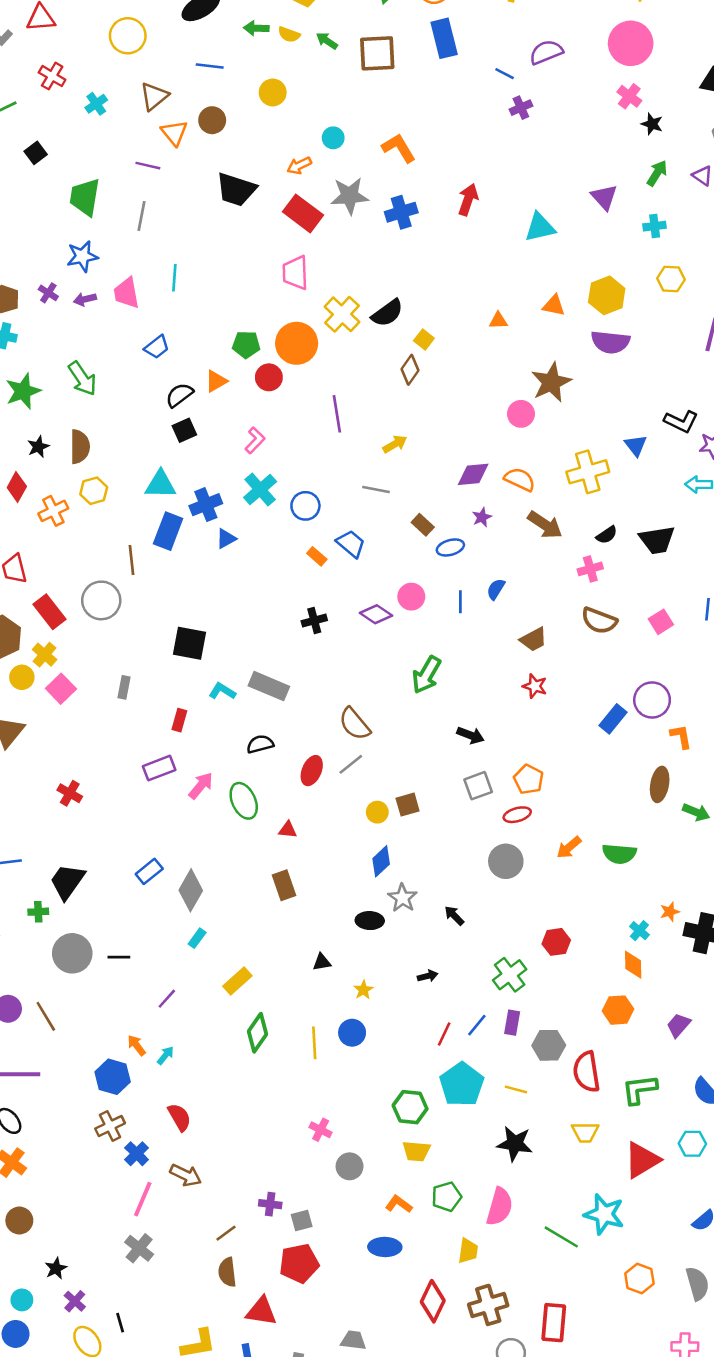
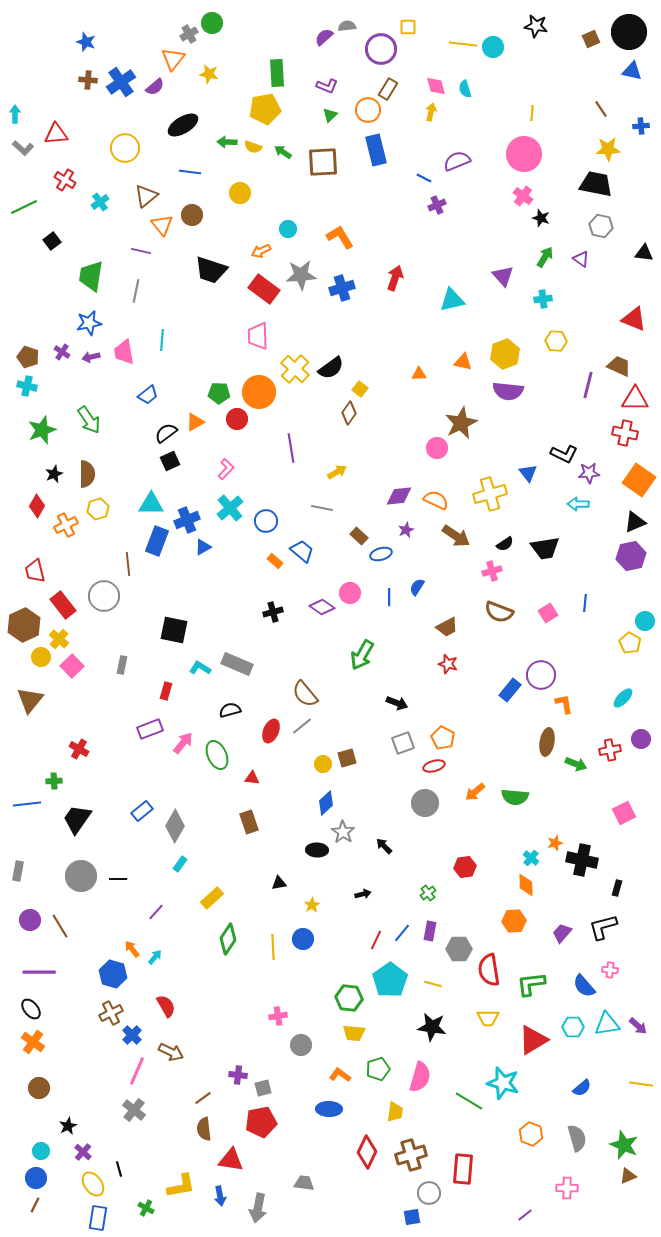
green cross: (38, 912) -> (54, 781), moved
green cross: (510, 975) -> (428, 893), size x0.6
pink cross: (321, 1130) -> (278, 1016), turned -36

